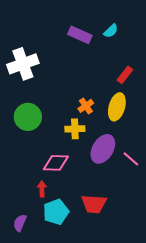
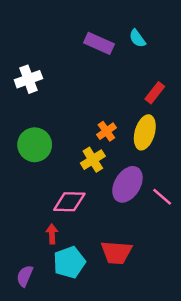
cyan semicircle: (111, 31) -> (137, 38), turned 98
white cross: (23, 64) -> (28, 79), size x0.7
yellow cross: (75, 129) -> (93, 160), turned -30

